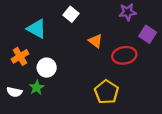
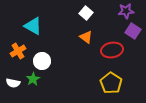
purple star: (128, 12) -> (126, 11), moved
white square: (71, 14) -> (86, 13), moved
yellow pentagon: (107, 92) -> (111, 83), moved

